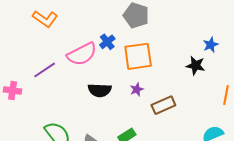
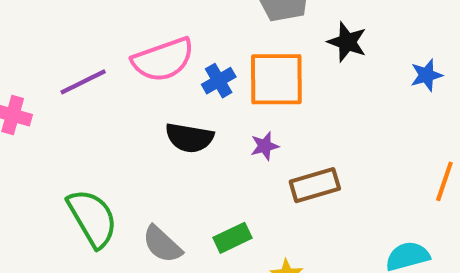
blue cross: (107, 42) -> (219, 81), moved
black star: (196, 66) -> (347, 42), moved

